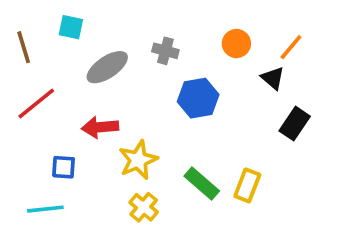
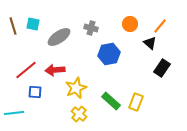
cyan square: (71, 27) -> (33, 24), moved
red line: (36, 104) -> (26, 70), moved
cyan line: (45, 209) -> (14, 113), moved

